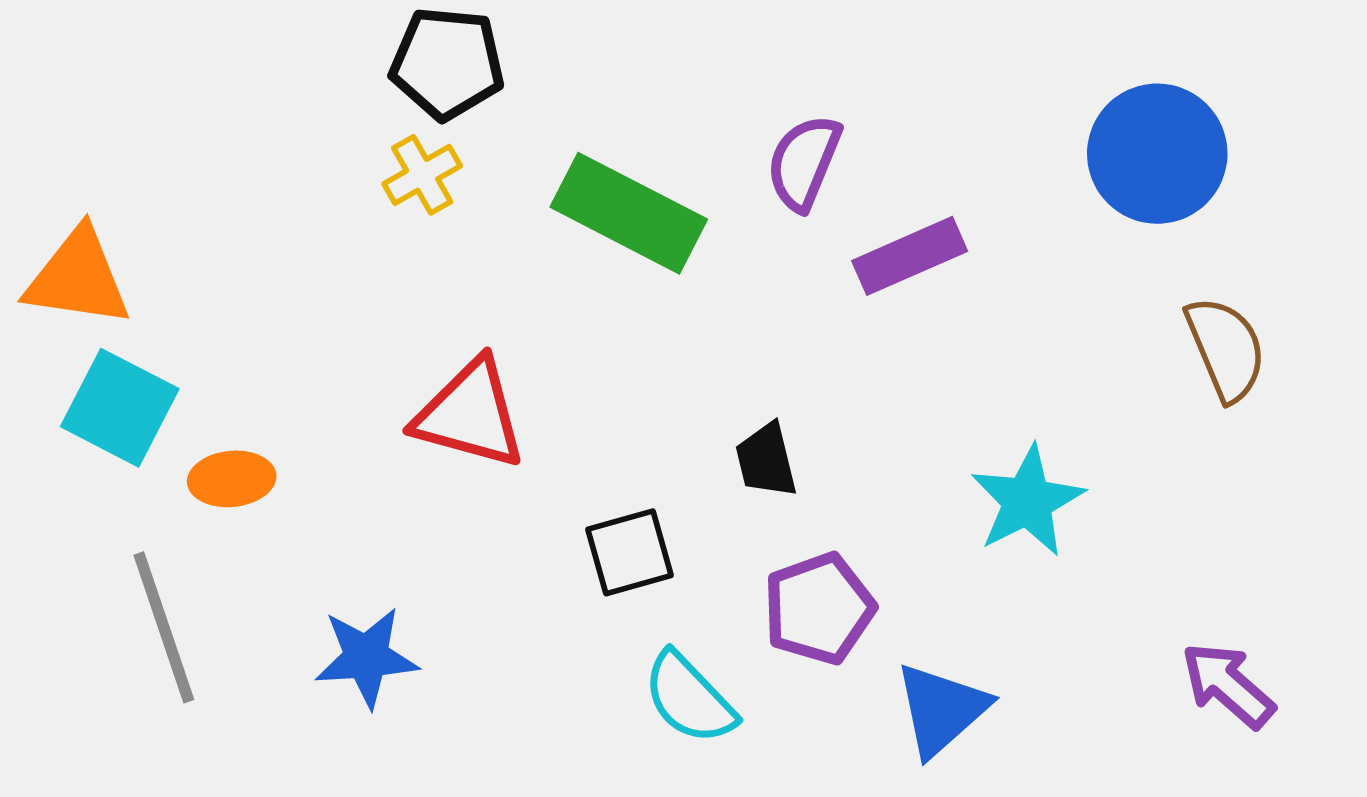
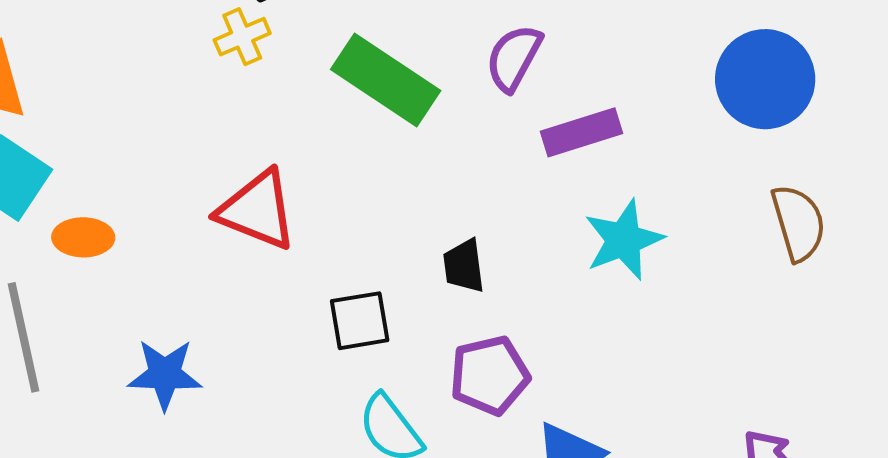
cyan star: (1027, 501) -> (624, 240), moved

